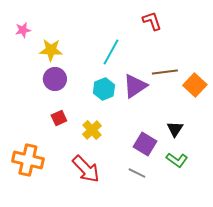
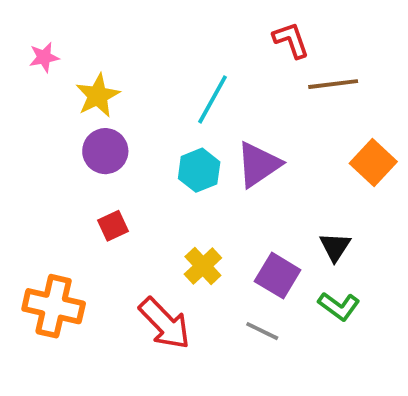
yellow star: (51, 50) -> (98, 96), turned -30
brown line: (165, 72) -> (333, 84), moved
yellow cross: (92, 130) -> (203, 266), moved

